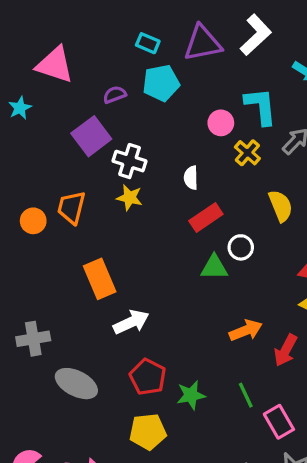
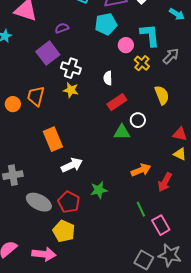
cyan pentagon: (161, 83) -> (106, 24), moved
red pentagon: (148, 377) -> (69, 202), moved
green star: (191, 395) -> (99, 190), moved
yellow pentagon: (148, 432) -> (64, 231), moved, turned 30

